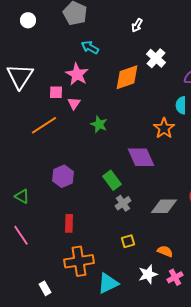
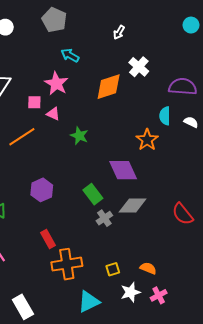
pink triangle: (74, 103) -> (53, 114), turned -40
gray diamond: (164, 206) -> (133, 206), moved
red rectangle: (69, 223) -> (48, 239), turned -30
yellow square: (128, 241) -> (113, 269), moved
orange cross: (79, 261) -> (67, 264), moved
white rectangle: (45, 288) -> (23, 307), size x1.6

